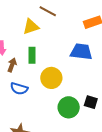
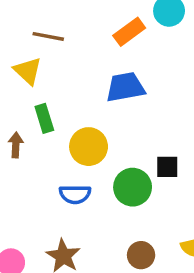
yellow triangle: (31, 27) -> (28, 71), turned -42
blue semicircle: (19, 89) -> (75, 194), moved

